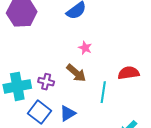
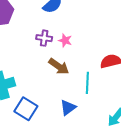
purple cross: (46, 82) -> (44, 38), moved
blue triangle: (68, 113) -> (68, 108), moved

